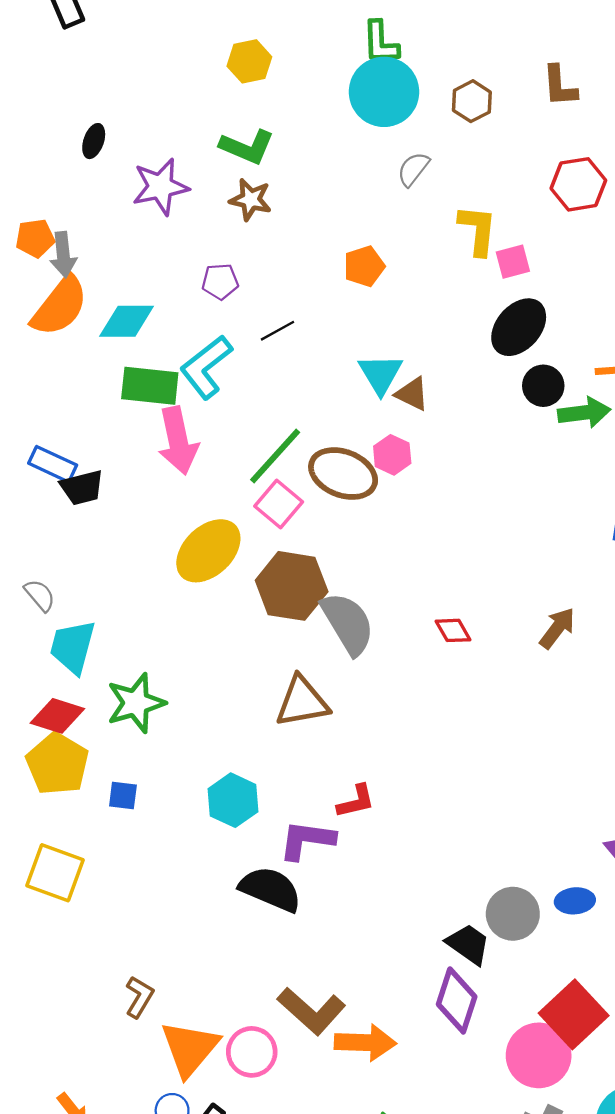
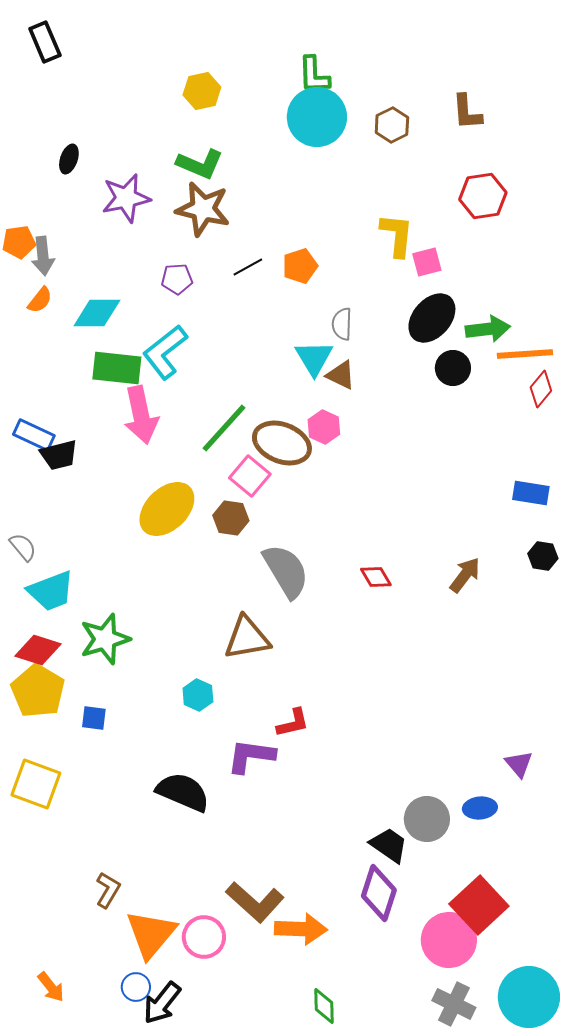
gray semicircle: (413, 169) -> (342, 324), moved, turned -36
brown star: (251, 200) -> (203, 209), size x1.5
orange semicircle: (60, 306) -> (40, 300), size x0.5
black line: (277, 331) -> (248, 267), moved
green arrow: (584, 413) -> (488, 329), moved
pink square: (279, 504) -> (250, 476), moved
brown hexagon: (292, 586) -> (231, 518), moved, size x0.6
cyan trapezoid: (73, 647) -> (51, 591), turned -126
cyan hexagon: (233, 800) -> (198, 695), moved, size x0.7
black semicircle: (270, 889) -> (183, 792), moved

